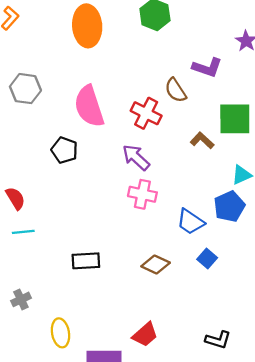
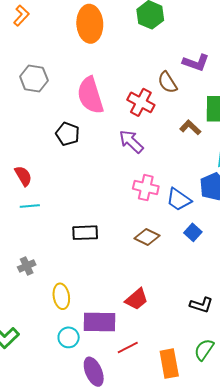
pink cross: (142, 194) -> (146, 188), moved

